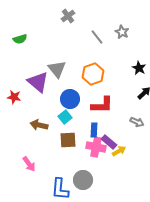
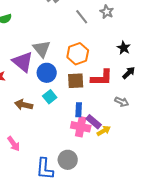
blue circle: (70, 99) -> (47, 73), moved
red L-shape: (102, 105) -> (102, 78), moved
brown square: (68, 140) -> (76, 81), moved

